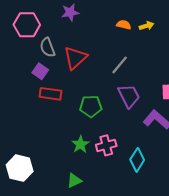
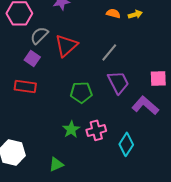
gray semicircle: (47, 47) -> (39, 35), turned 66
red rectangle: (51, 94) -> (25, 86), moved
green triangle: (74, 180) -> (56, 164), moved

